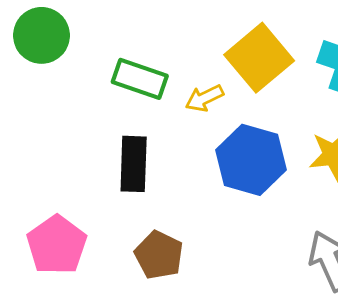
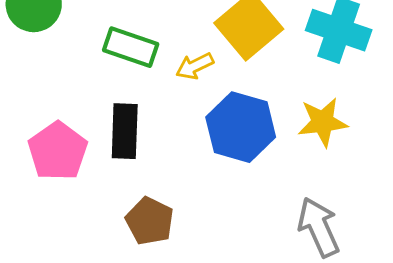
pink pentagon: (57, 245) -> (58, 151), moved

